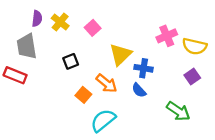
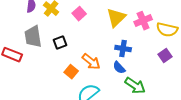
gray trapezoid: (27, 46) -> (33, 37), moved
yellow triangle: (120, 54) -> (116, 18), moved
green arrow: (178, 111) -> (135, 86), moved

